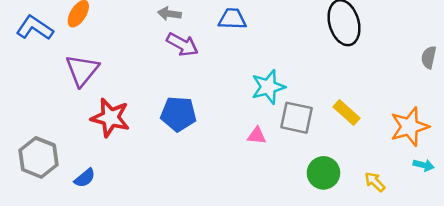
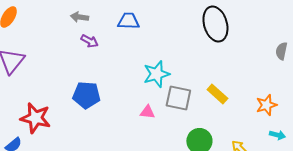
purple arrow: (182, 45) -> (89, 41), size x0.7
red star: (110, 118) -> (35, 118), moved
orange star: (409, 127) -> (266, 105), size x0.7

